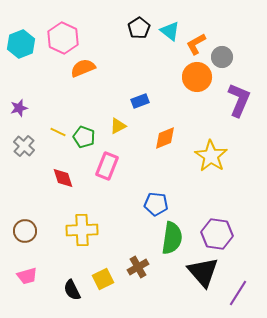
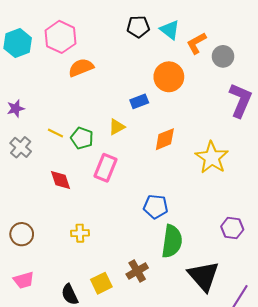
black pentagon: (139, 28) -> (138, 27), turned 30
orange circle: (197, 77) -> (169, 77), moved
yellow cross: (82, 230) -> (80, 233), size x0.6
purple hexagon: (217, 234) -> (232, 228), moved, size x0.7

